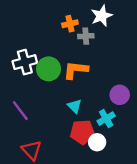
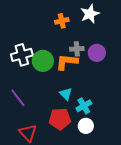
gray cross: (86, 36) -> (77, 49), moved
purple circle: (120, 95) -> (97, 53), moved
cyan cross: (106, 119) -> (84, 106), moved
red pentagon: (82, 132) -> (60, 119), moved

